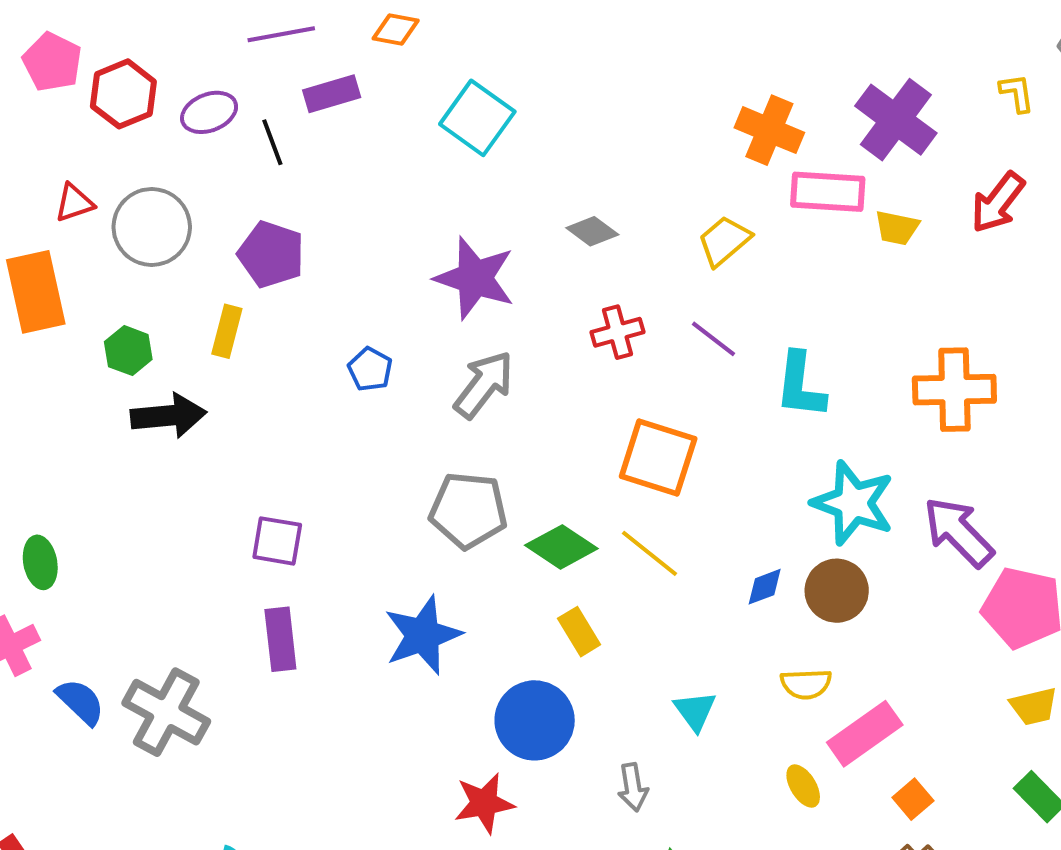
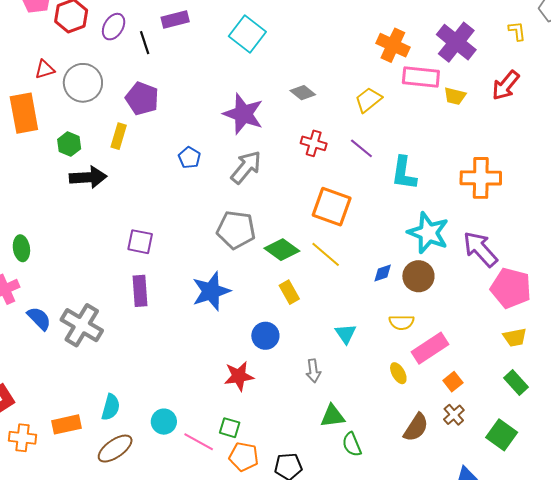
purple ellipse: (209, 112) -> (114, 27), turned -40
red cross: (618, 332) -> (314, 143), turned 30
blue circle: (535, 720) -> (265, 336), size x0.7

